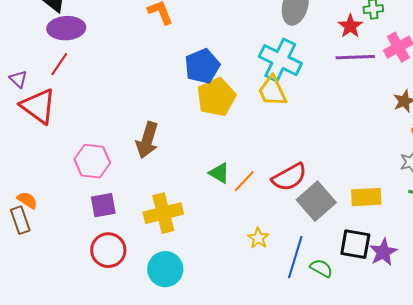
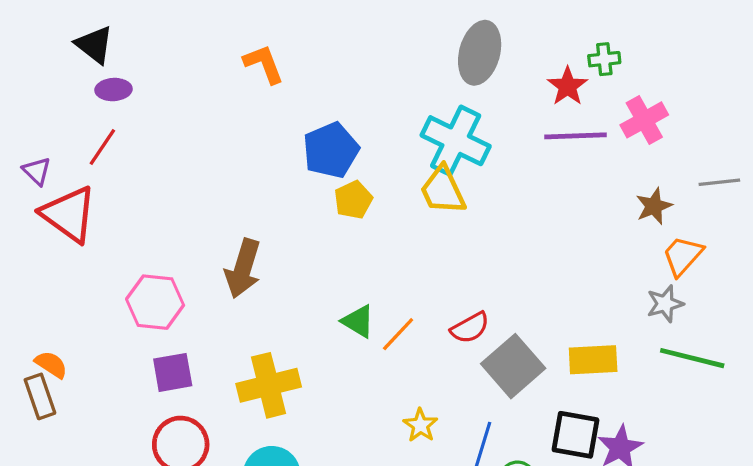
purple ellipse: (66, 28) -> (113, 90), size x0.6
yellow pentagon: (216, 97) -> (353, 200), size x0.6
red semicircle: (289, 177) -> (470, 328), size x0.7

